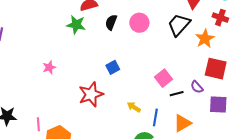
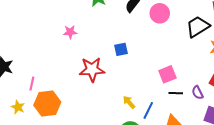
pink star: (49, 67) -> (70, 32), moved
yellow arrow: (134, 107) -> (129, 102), moved

